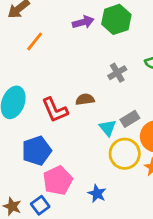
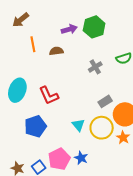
orange line: (35, 41) -> (33, 44), turned -49
brown semicircle: (85, 99) -> (56, 51), moved
cyan triangle: (108, 128) -> (78, 125), moved
pink pentagon: (58, 181) -> (59, 159), moved

